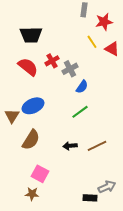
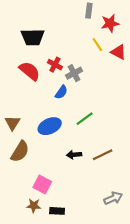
red cross: (52, 61) -> (55, 65), turned -32
blue semicircle: (82, 87) -> (61, 92), moved
blue ellipse: (33, 106) -> (50, 126), moved
brown semicircle: (31, 140) -> (20, 152), moved
black rectangle: (90, 198) -> (57, 211), moved

